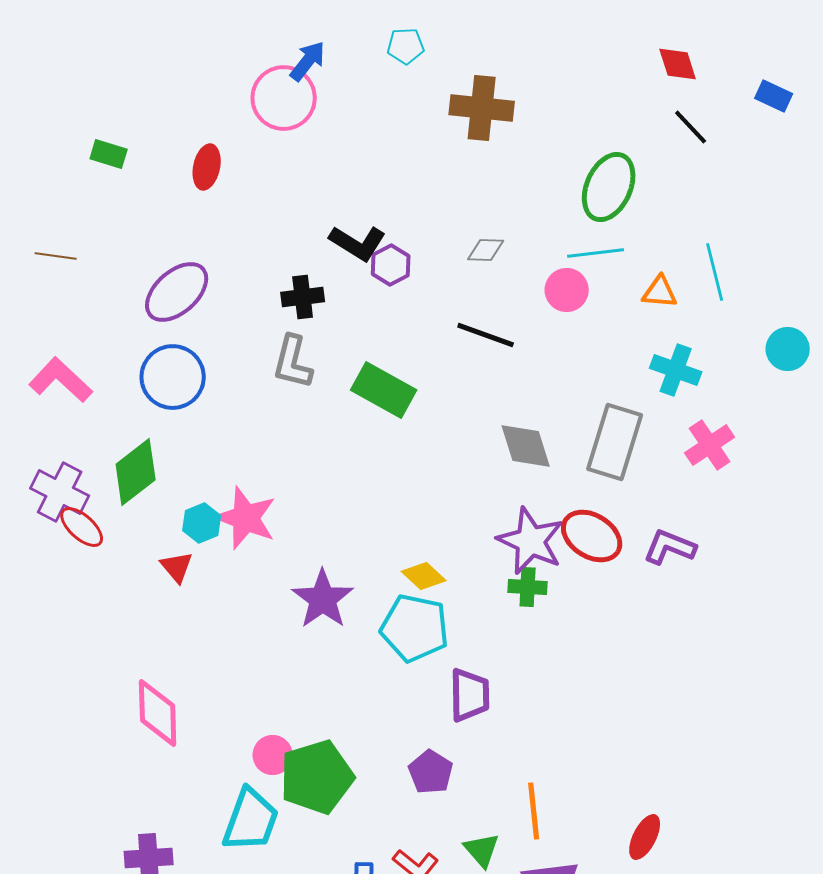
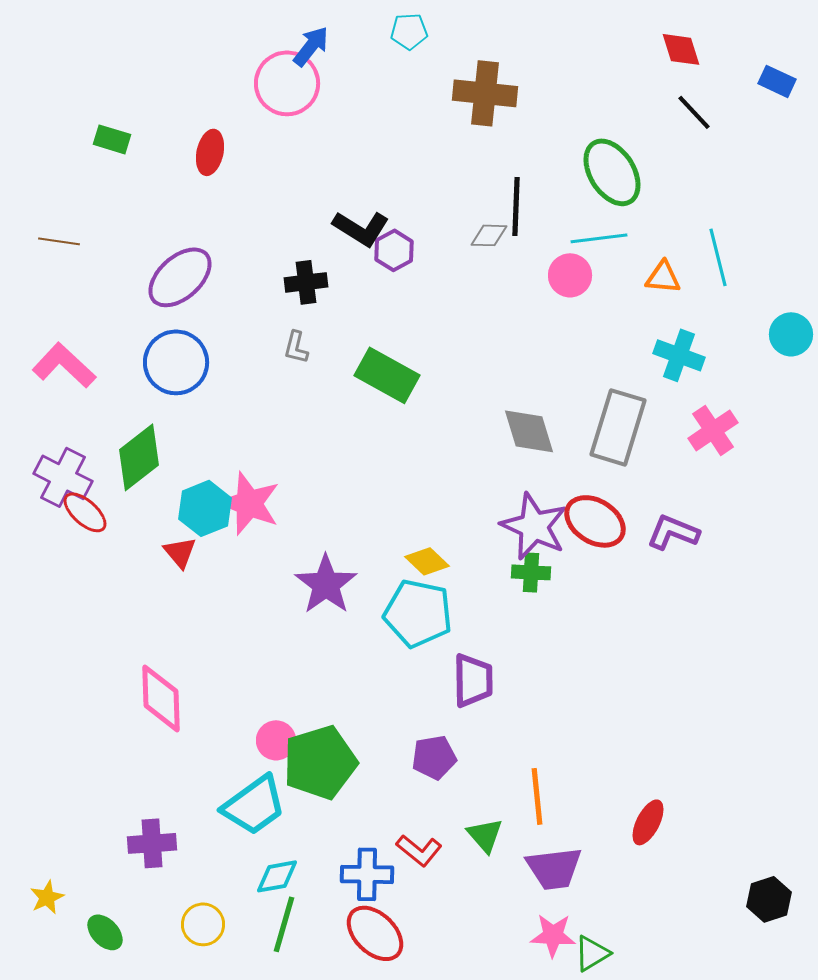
green ellipse: (609, 187) -> (612, 172), turned -56
black line: (486, 335) -> (516, 206), moved, turned 72
gray L-shape: (293, 362) -> (296, 347), size x0.6
cyan hexagon: (202, 523) -> (205, 508), size x1.4
purple pentagon: (431, 772) -> (434, 757), turned 30
cyan trapezoid: (251, 820) -> (254, 805), turned 34

